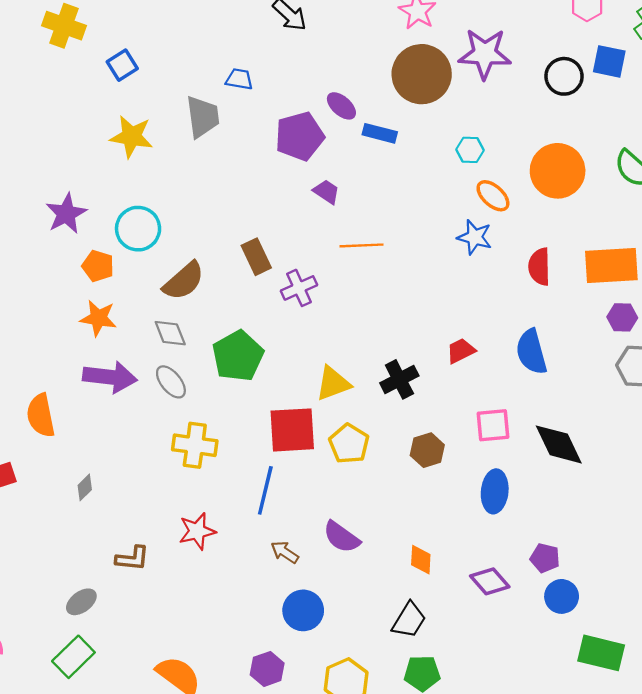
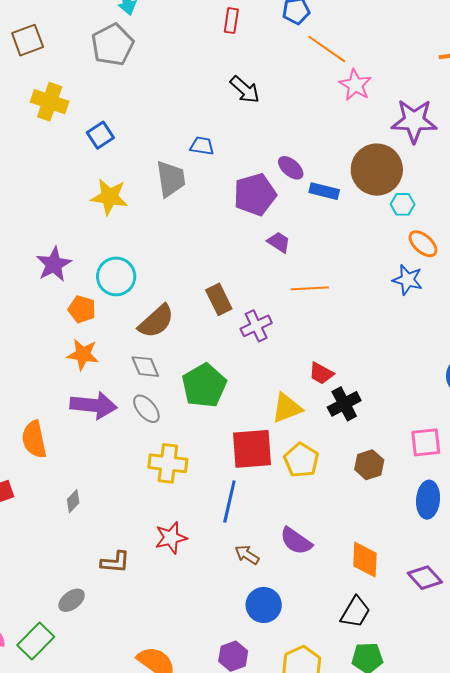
brown circle: (422, 74) -> (377, 170), moved
red trapezoid: (461, 351) -> (321, 373), moved, turned -124
orange diamond: (421, 560) -> (365, 560), size x1.4
green rectangle: (73, 657) -> (36, 641), moved

